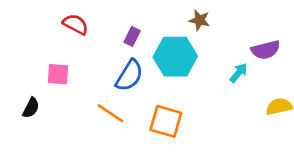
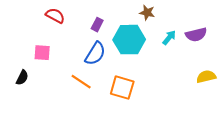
cyan arrow: (239, 73) -> (169, 38), moved

